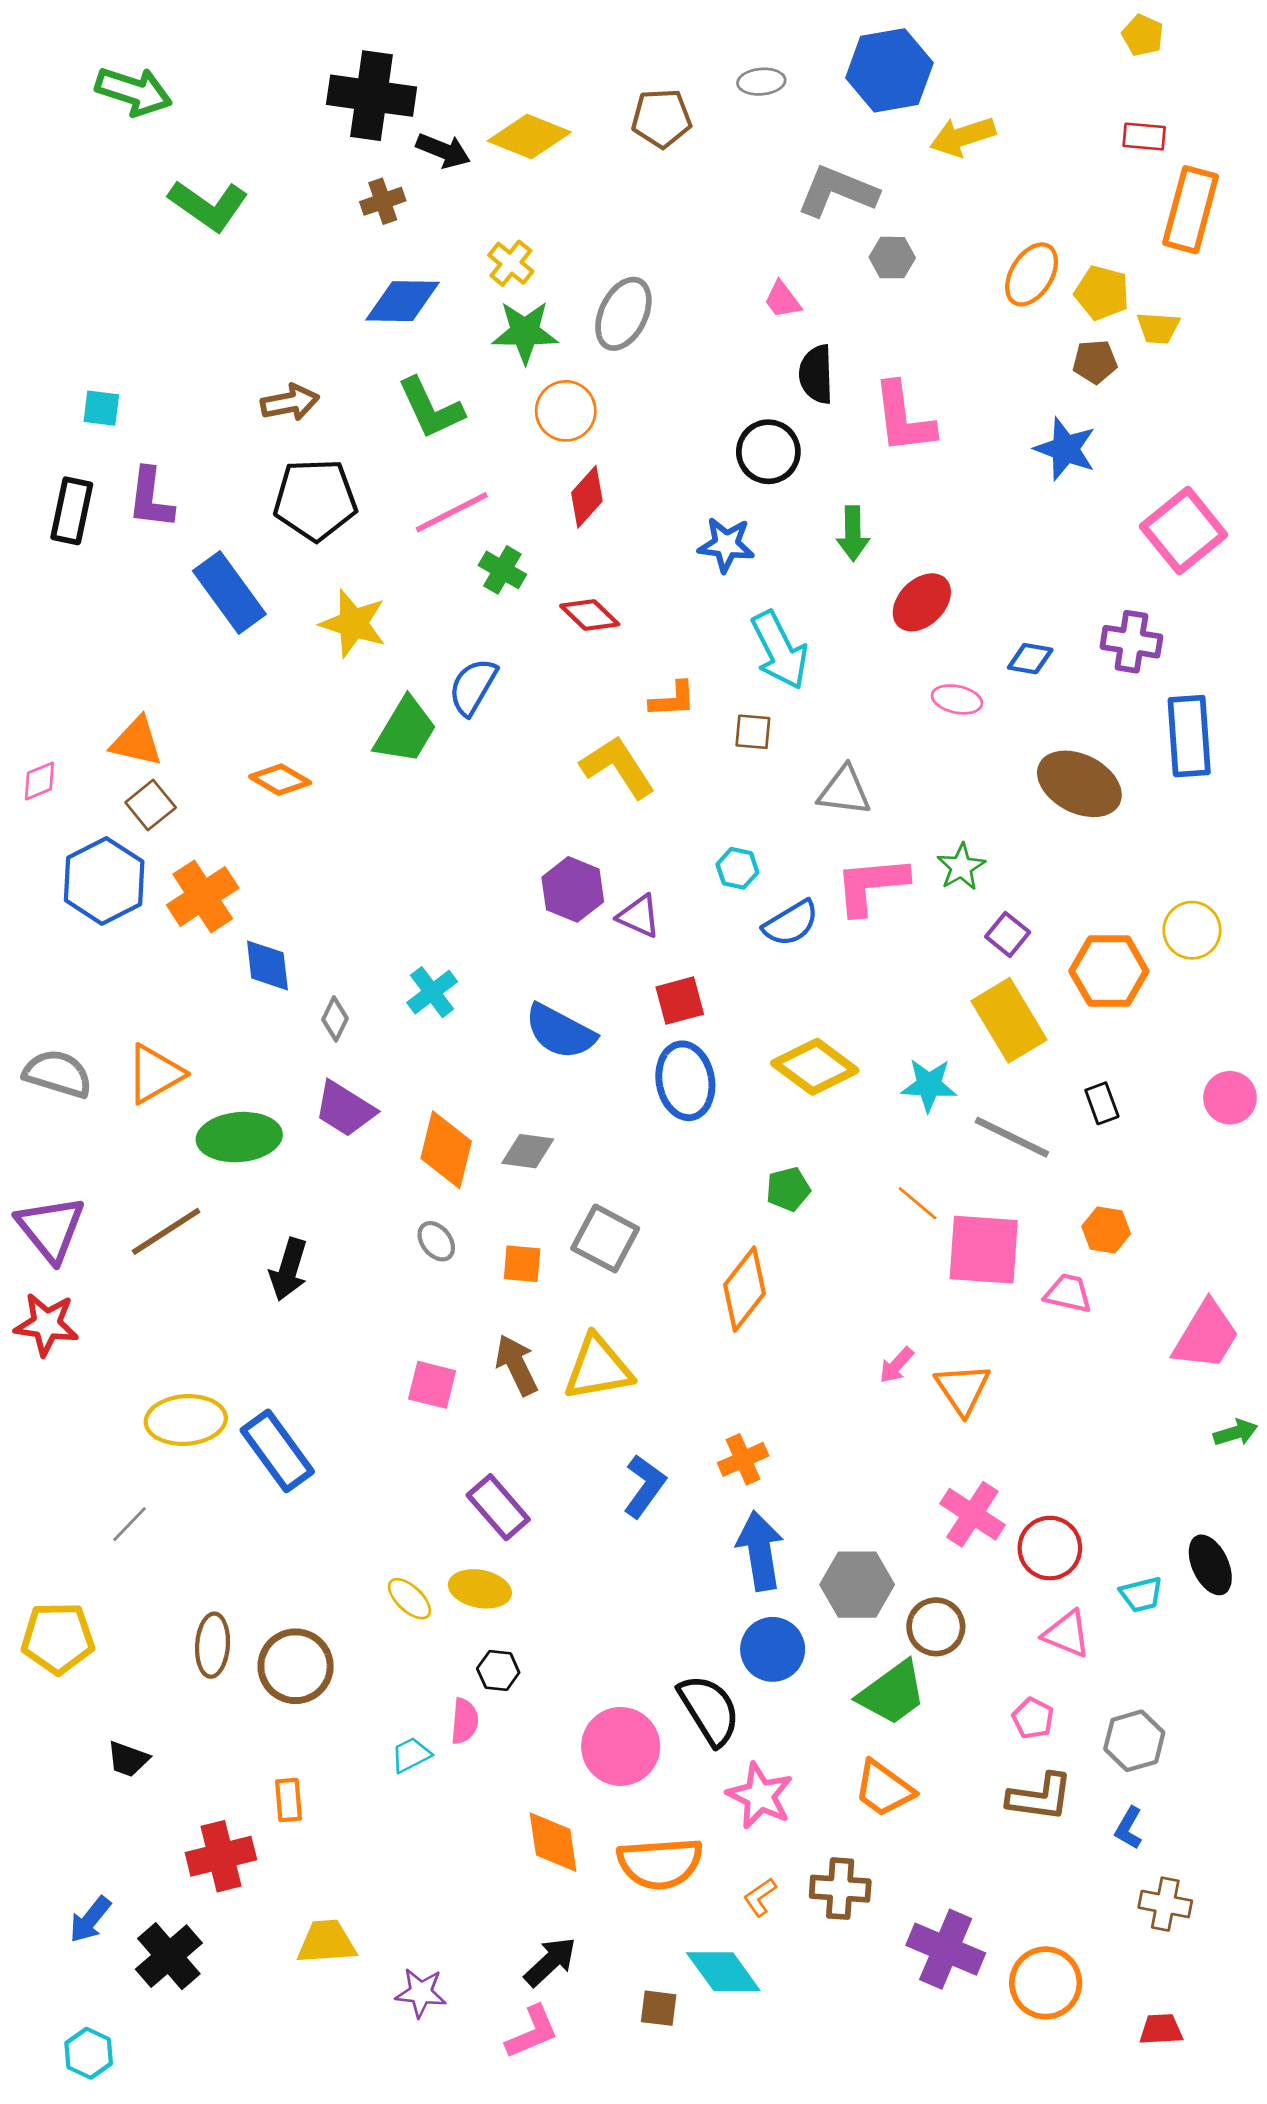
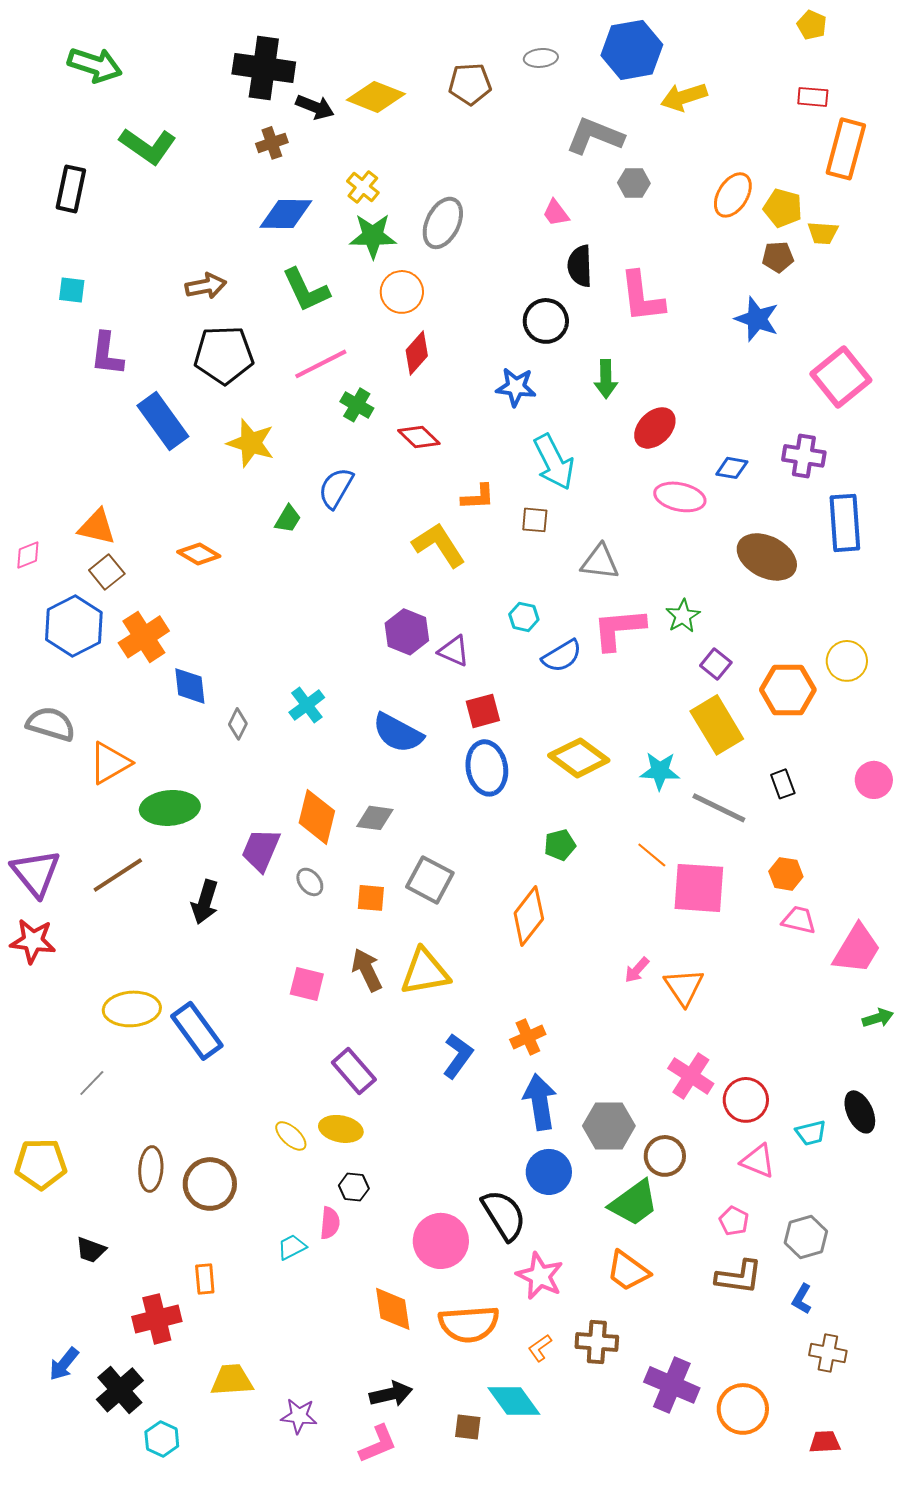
black rectangle: (72, 511) -> (71, 189), moved
pink ellipse: (957, 699) -> (680, 497), size x1.4
green trapezoid: (405, 730) -> (288, 519), size x0.6
gray semicircle: (58, 1074) -> (51, 724), moved
purple trapezoid: (345, 1109) -> (261, 850), moved, turned 81
pink trapezoid: (1068, 1293) -> (799, 920), moved
black arrow: (550, 1962) -> (391, 1394), turned 30
cyan hexagon: (89, 2053) -> (162, 1439), moved

